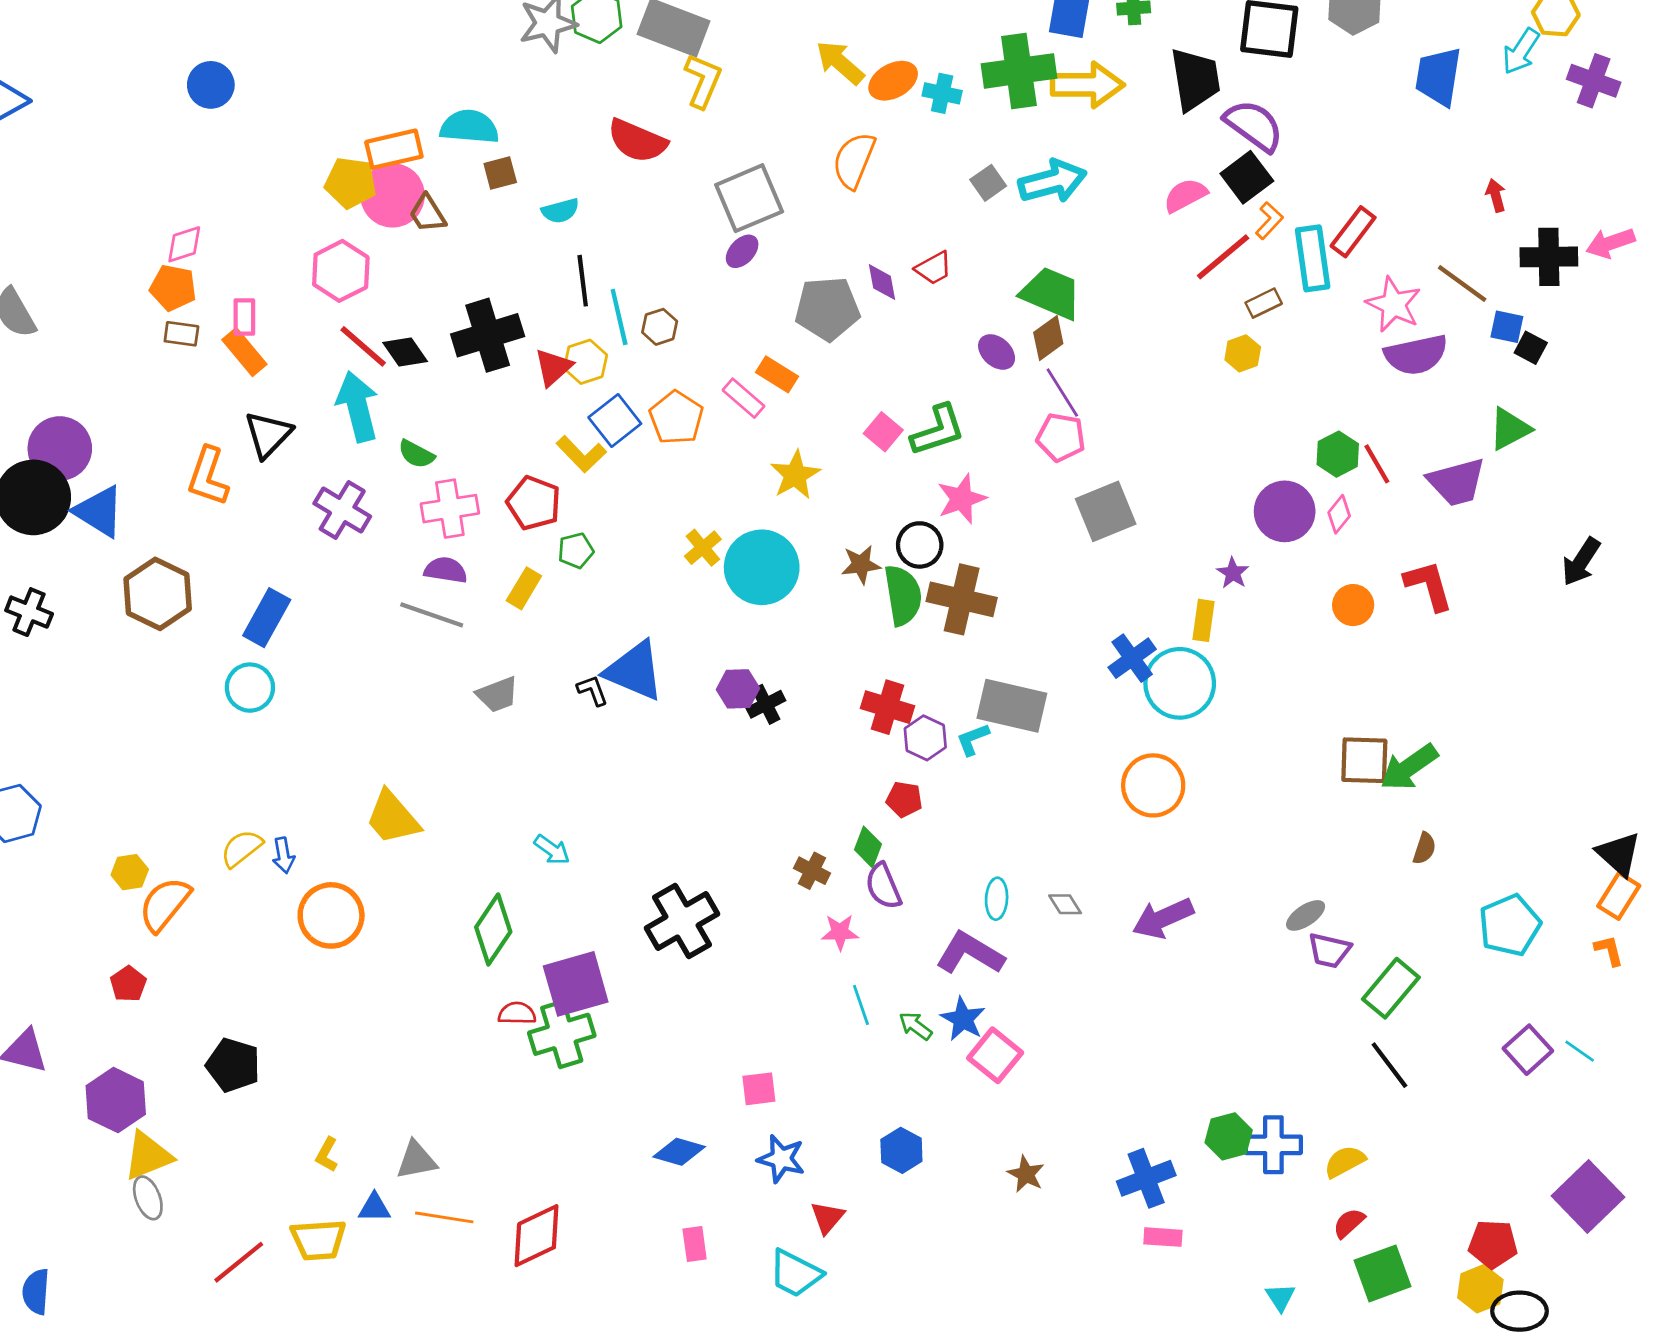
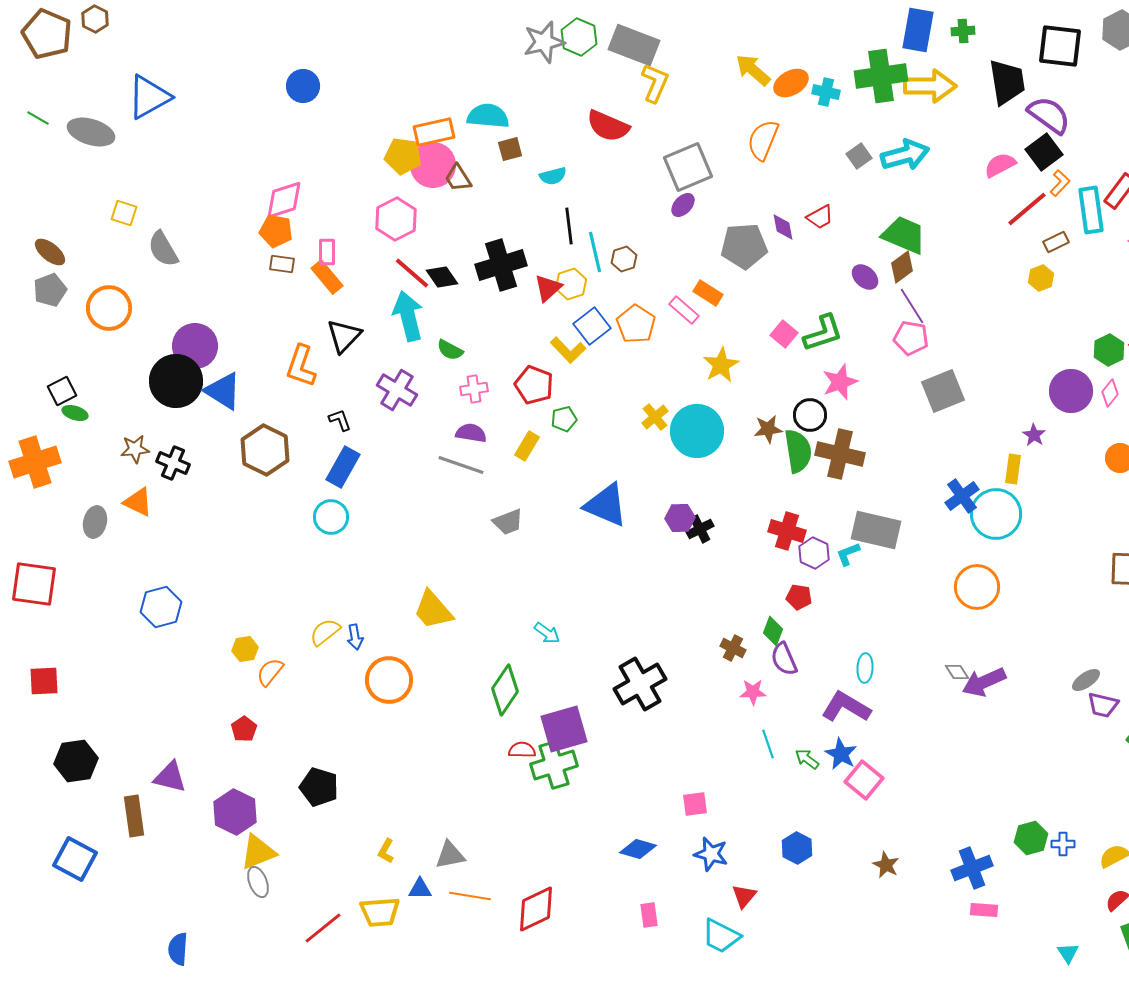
pink diamond: (184, 244) -> (284, 200), size x1.4
pink cross: (450, 509) -> (474, 389), size x0.7
black L-shape: (592, 690) -> (340, 420), moved
orange semicircle: (165, 904) -> (270, 672), size x0.7
gray diamond: (1065, 904) -> (957, 672), moved
blue cross: (1273, 1145) -> (1063, 844), size x0.6

